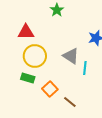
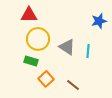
gray triangle: (71, 56) -> (67, 47), moved
orange square: (50, 89) -> (46, 79), moved

